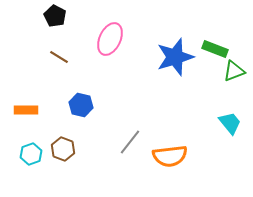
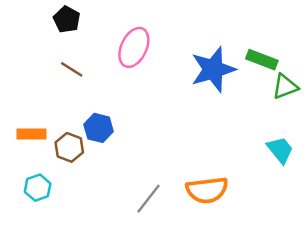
gray line: (130, 142) -> (149, 199), moved
brown hexagon: (63, 149) -> (69, 147), moved

